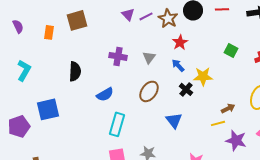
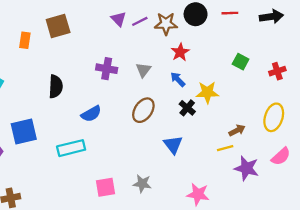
brown star: (168, 18) -> (166, 24), turned -30
cyan rectangle: (117, 124) -> (71, 148), moved, turned 60

